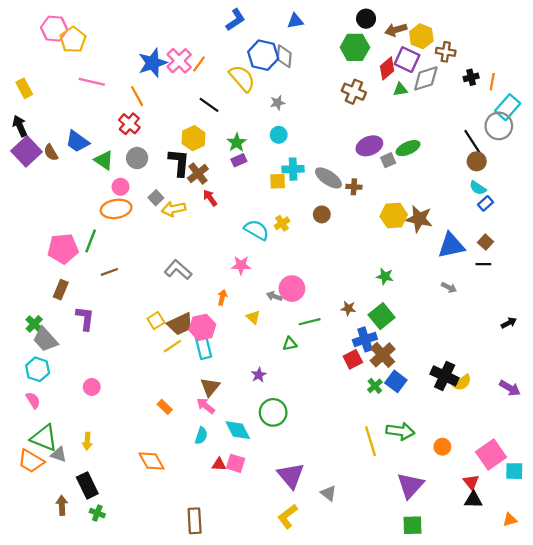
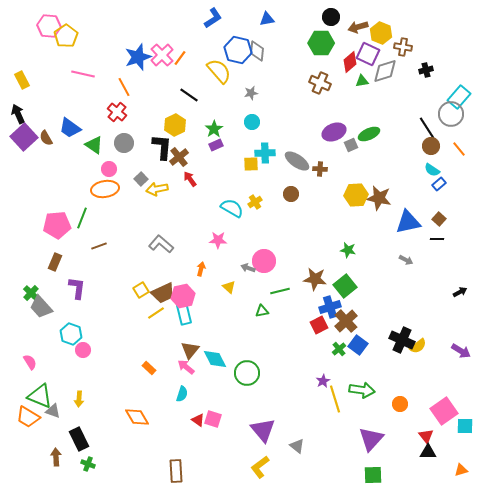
orange line: (492, 82) -> (459, 149), moved, turned -49
brown star: (348, 308) -> (315, 279), size x1.6
cyan hexagon: (38, 369) -> (71, 334), moved
purple star: (259, 375) -> (323, 381), moved
cyan diamond: (238, 430) -> (215, 359), moved
red triangle: (219, 464) -> (198, 420), turned 32

